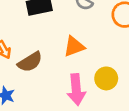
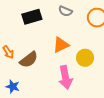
yellow circle: (106, 78) -> (85, 58), moved

